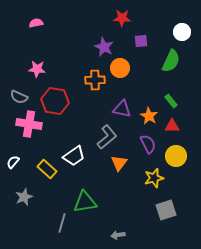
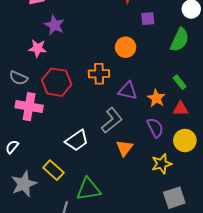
purple star: (104, 47) -> (55, 25), moved
orange cross: (95, 80) -> (99, 74), moved
yellow rectangle: (47, 169) -> (53, 170), moved
gray star: (24, 197) -> (24, 184), size x1.4

